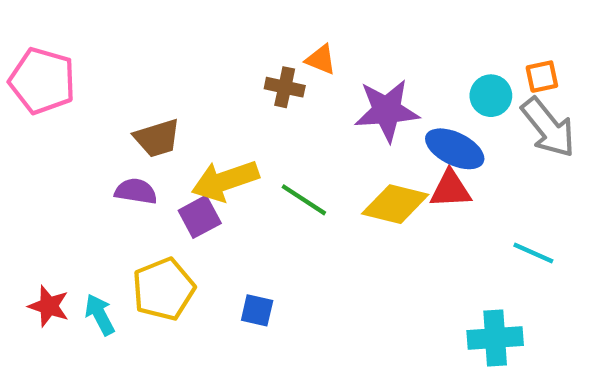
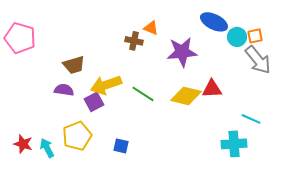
cyan circle: (491, 96) -> (237, 37), moved
blue ellipse: (455, 149) -> (214, 22), moved
cyan cross: (495, 338) -> (234, 144), moved

